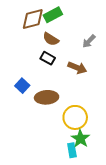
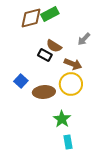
brown semicircle: (51, 39) -> (54, 46), moved
yellow circle: (75, 117) -> (71, 84), moved
green star: (80, 139) -> (62, 119), moved

